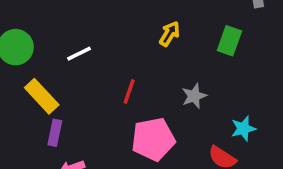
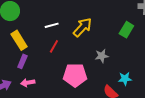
yellow arrow: (170, 34) -> (83, 27), moved, size x1.5
white line: (79, 54) -> (52, 25), moved
red line: (129, 92) -> (54, 46), moved

